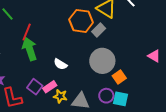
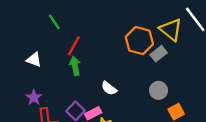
green arrow: (30, 49) -> (75, 66), size x0.7
gray circle: (102, 61) -> (159, 90), size x0.6

